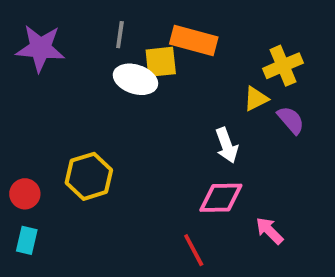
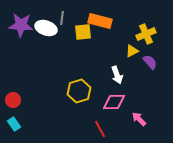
white ellipse: (135, 79) -> (46, 28), moved
yellow hexagon: (89, 176) -> (79, 91), moved
cyan rectangle: (27, 240) -> (14, 124), turned -48

